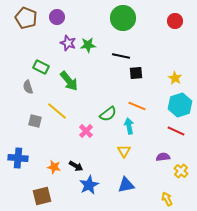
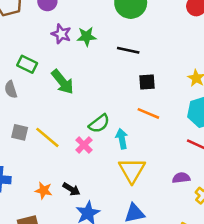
black square: (136, 73) -> (147, 82), moved
yellow line: (57, 111) -> (47, 137), moved
green semicircle: (108, 114) -> (99, 124), moved
cyan arrow: (129, 126) -> (122, 139), moved
yellow triangle: (124, 151) -> (132, 170), size x1.6

